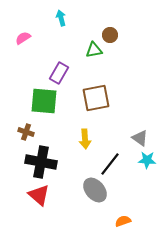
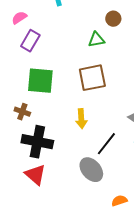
brown circle: (110, 35) -> (113, 19), moved
green triangle: (94, 50) -> (96, 40), moved
purple rectangle: (59, 73) -> (30, 41), moved

